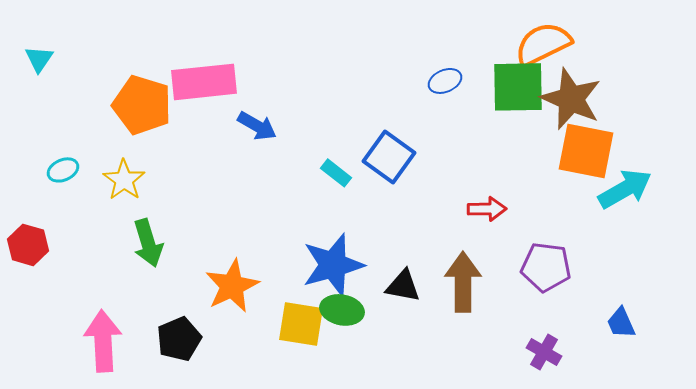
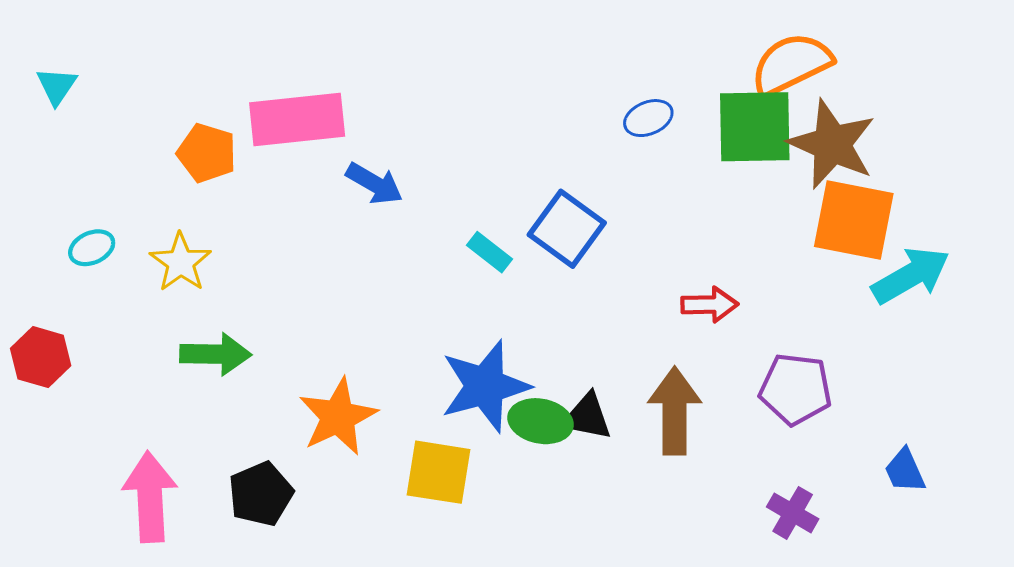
orange pentagon: (142, 105) -> (207, 153), size x0.7
green arrow: (148, 243) -> (216, 354), turned -72
green ellipse: (342, 310) -> (541, 421), moved

